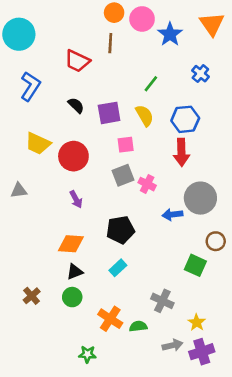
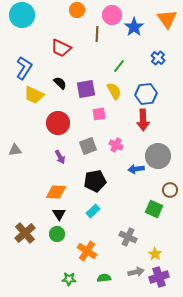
orange circle: (114, 13) -> (77, 10), moved
cyan circle: (19, 34) -> (22, 15), moved
brown line: (110, 43) -> (97, 34), moved
yellow trapezoid: (38, 143) -> (34, 95), moved
gray square: (123, 175) -> (88, 146), moved
black triangle: (75, 272) -> (59, 214), turned -40
brown cross: (32, 296) -> (25, 233), size x1.5
green semicircle: (138, 326) -> (104, 278), moved

